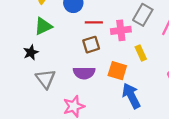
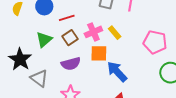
green triangle: (43, 26) -> (44, 40), moved
pink cross: (121, 30) -> (93, 32), moved
black star: (31, 52) -> (20, 59), size x1.6

